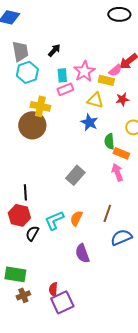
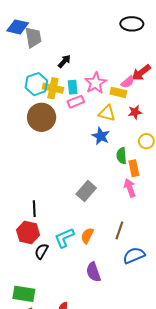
gray trapezoid: (20, 51) -> (33, 37), moved
yellow cross: (40, 106) -> (53, 88), moved
brown circle: (32, 125) -> (42, 117), moved
orange rectangle: (121, 153) -> (134, 168), turned 56

